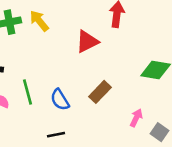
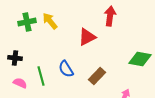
blue semicircle: (60, 100) -> (66, 69), moved

